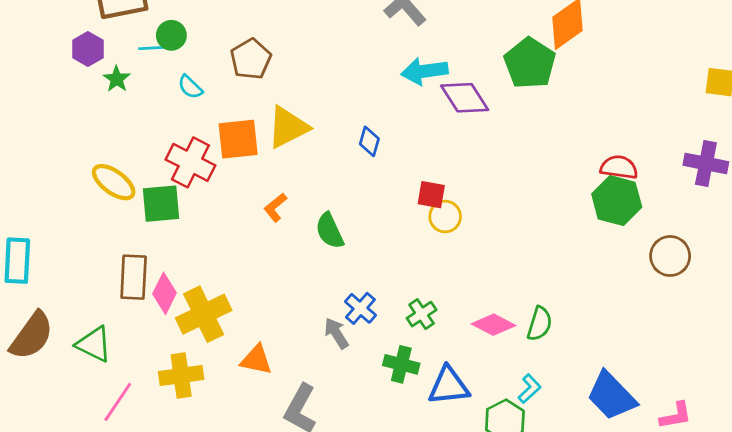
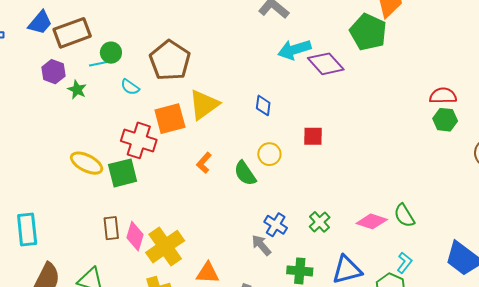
brown pentagon: (251, 59) -> (170, 60), size x1.4
green hexagon: (617, 201) -> (445, 120), size x0.7
yellow circle: (445, 217) -> (269, 154), moved
brown rectangle: (134, 277) -> (111, 228), size x0.7
green semicircle: (540, 324) -> (404, 216), turned 140
green cross: (401, 364) -> (300, 271), moved

